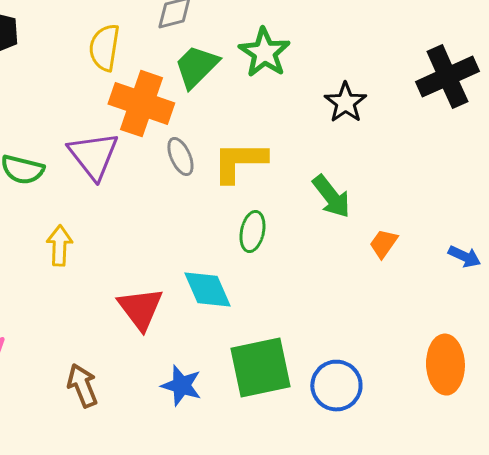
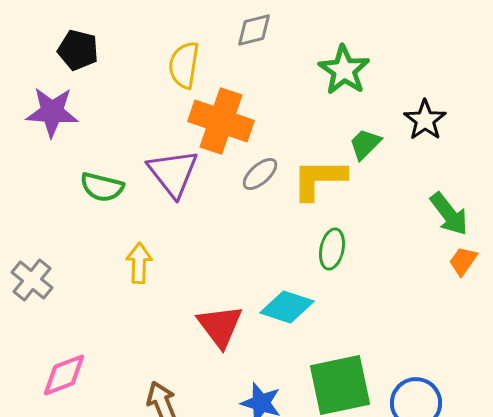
green trapezoid: (196, 67) -> (365, 144), moved, size x0.7
gray ellipse: (180, 157) -> (260, 174), turned 72
green arrow: (331, 197) -> (449, 214), moved
cyan diamond: (207, 290) -> (287, 307), turned -48

